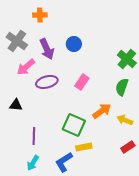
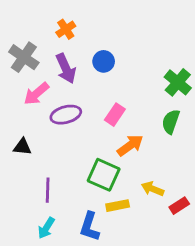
orange cross: (40, 15) -> (66, 29), moved, turned -32
orange arrow: (102, 111) -> (130, 145), moved
yellow arrow: (125, 120) -> (153, 189), moved
blue L-shape: (64, 162) -> (90, 227), turned -40

